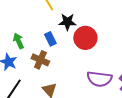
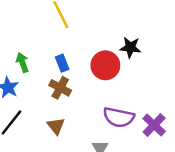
black star: (67, 22) -> (130, 47), moved
brown cross: (40, 60) -> (60, 88), moved

